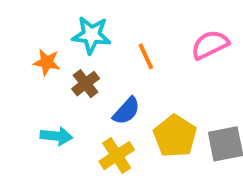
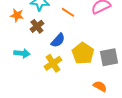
orange line: (146, 56) -> (68, 12), turned -32

